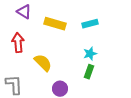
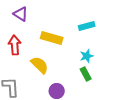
yellow rectangle: (55, 24) -> (52, 38), moved
green rectangle: (89, 72) -> (86, 74), turned -48

